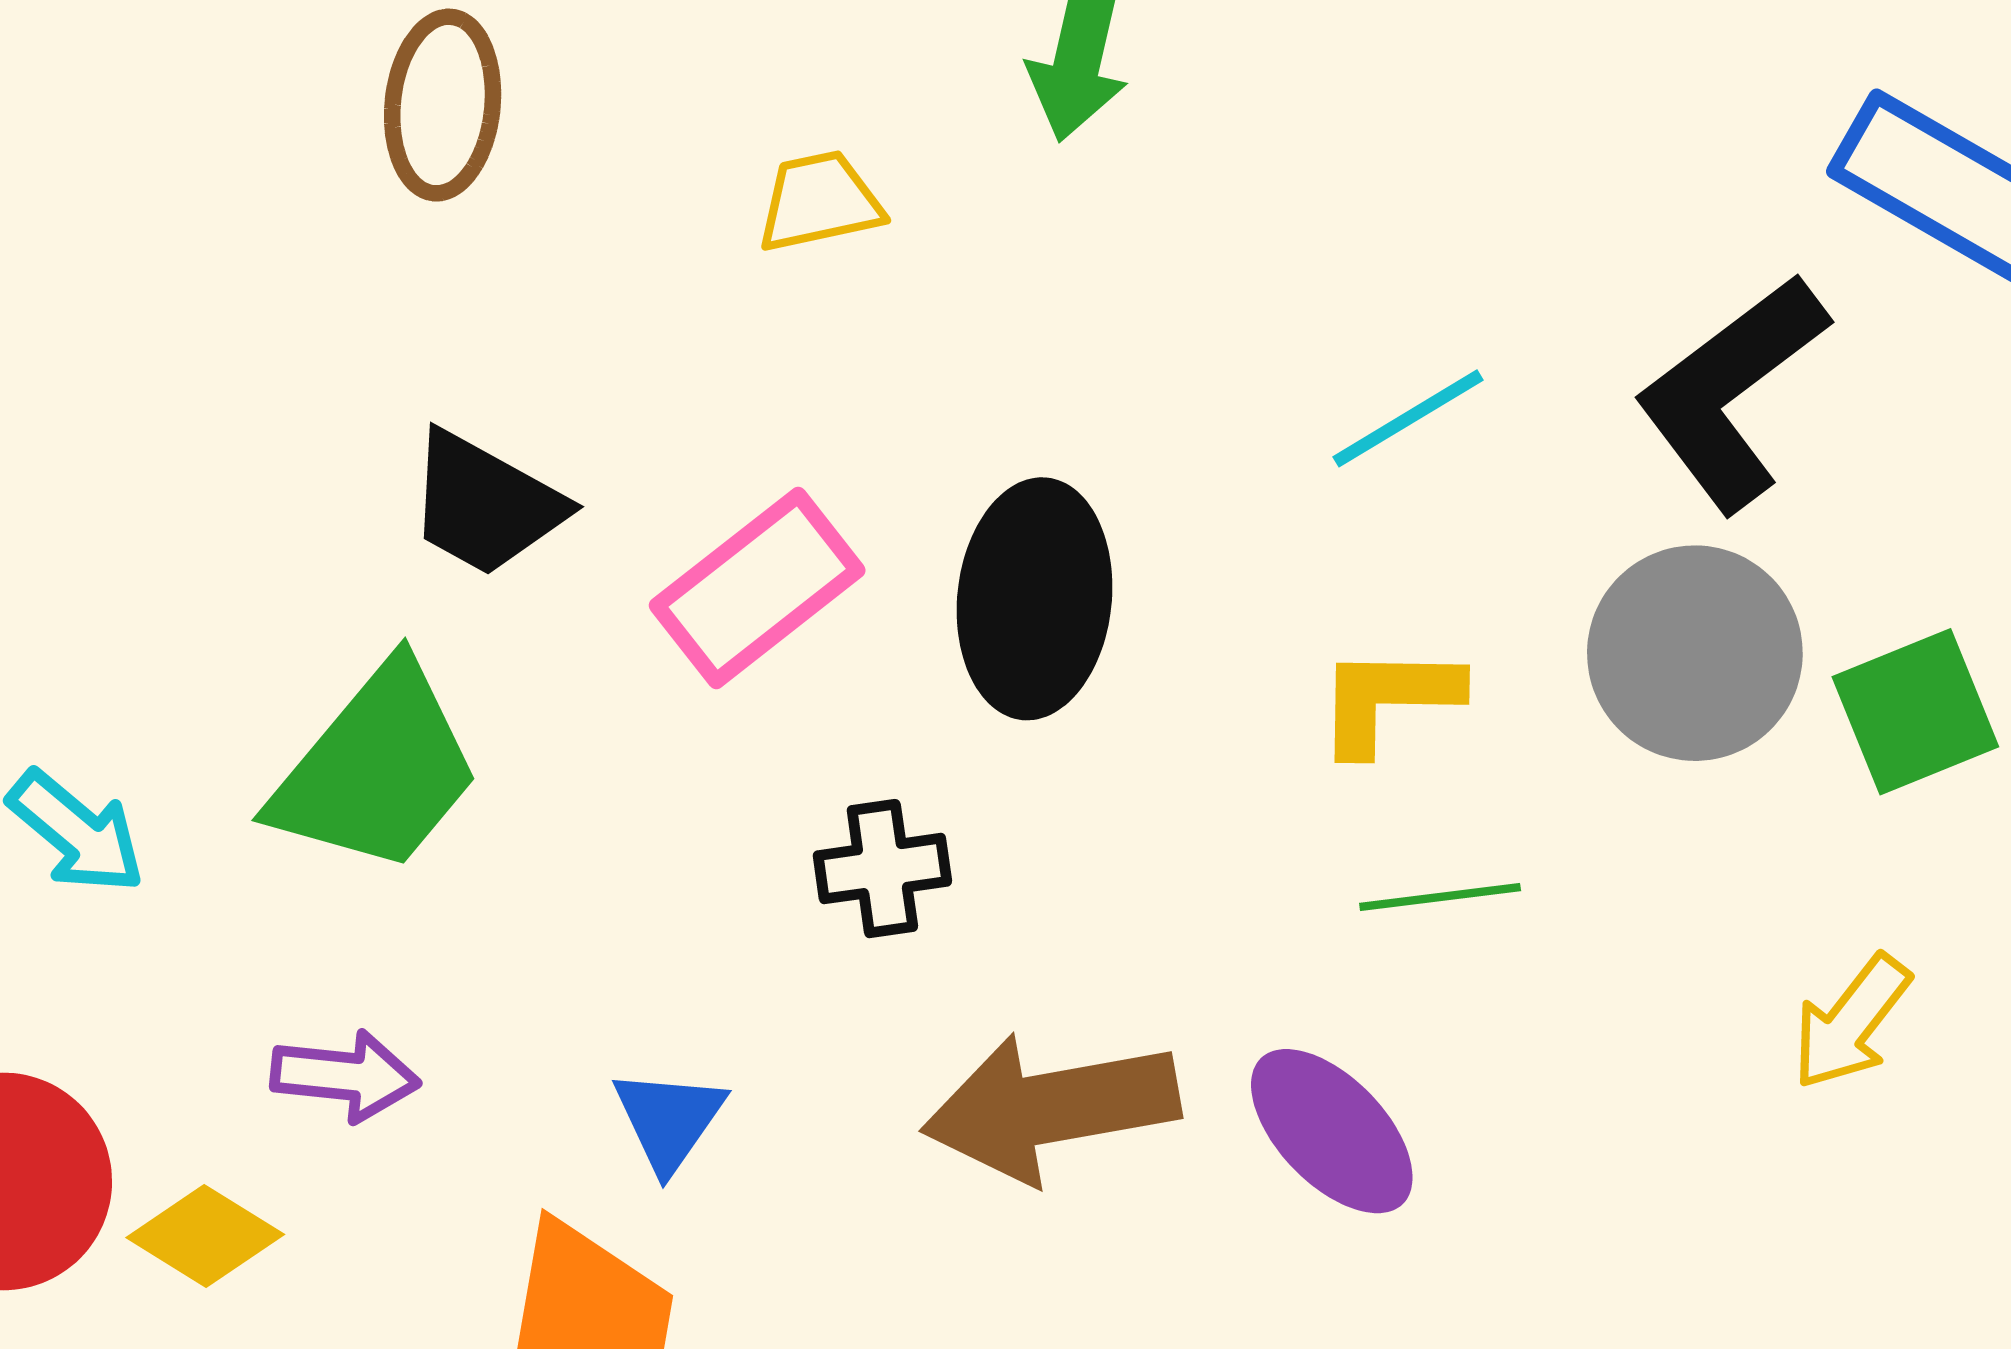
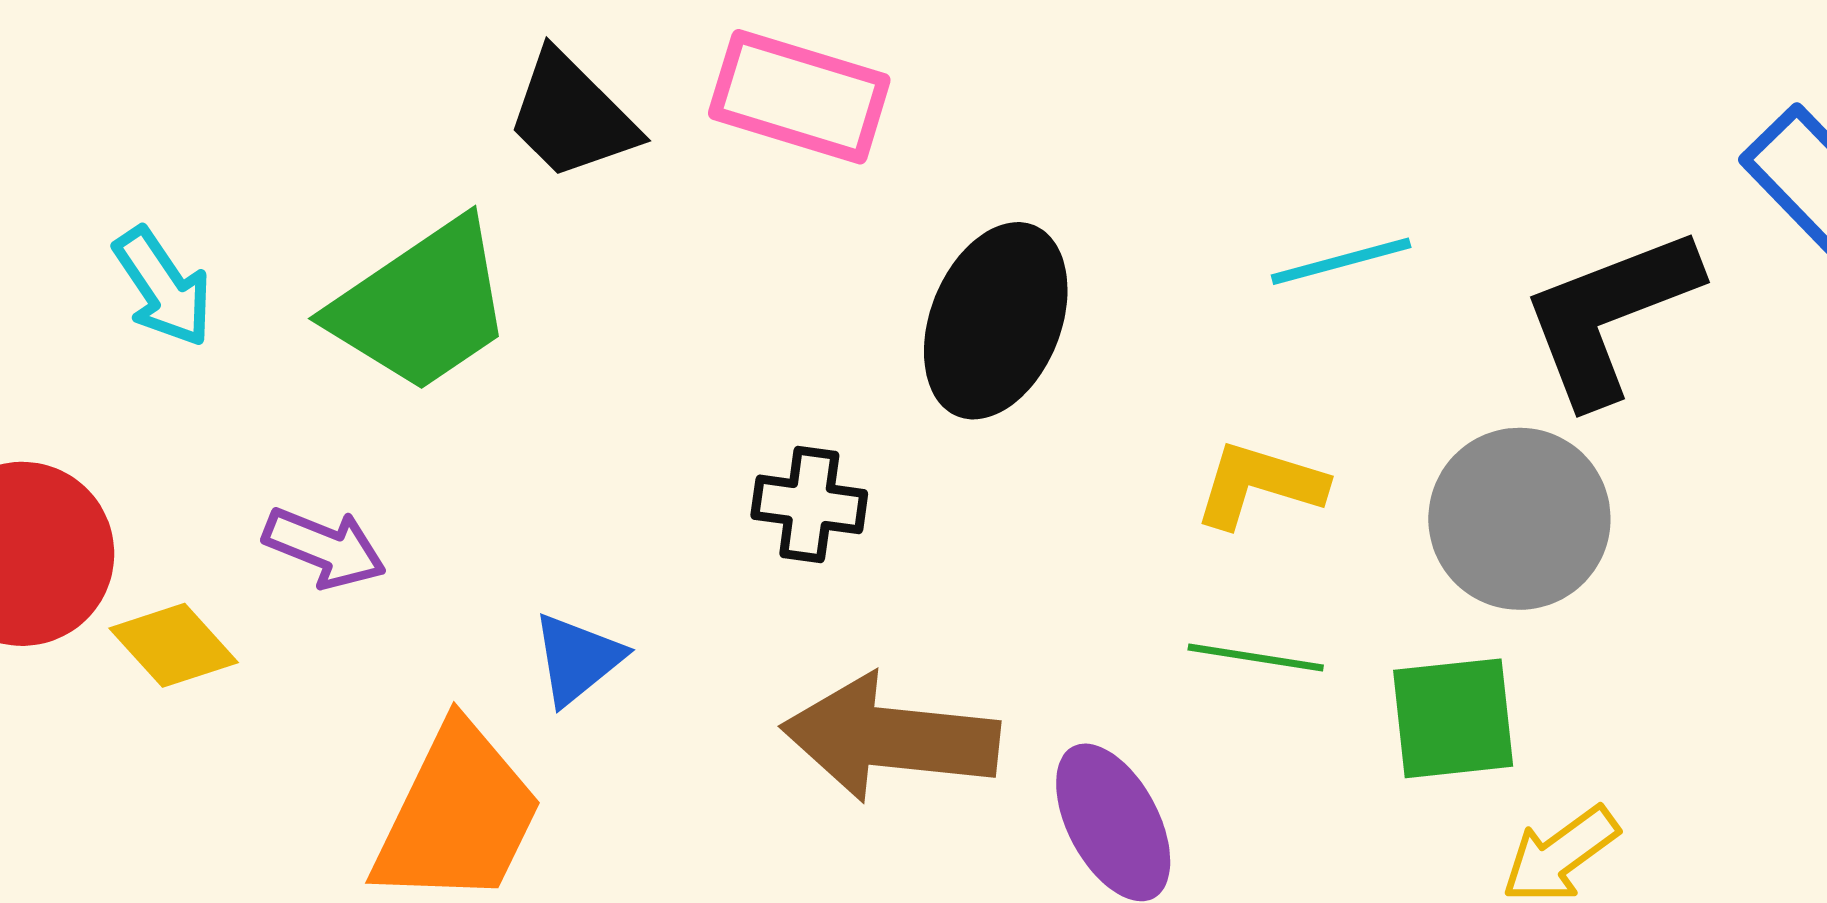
pink rectangle: (757, 588) -> (799, 97), moved, turned 39
green square: (1915, 712) -> (1453, 718), moved

